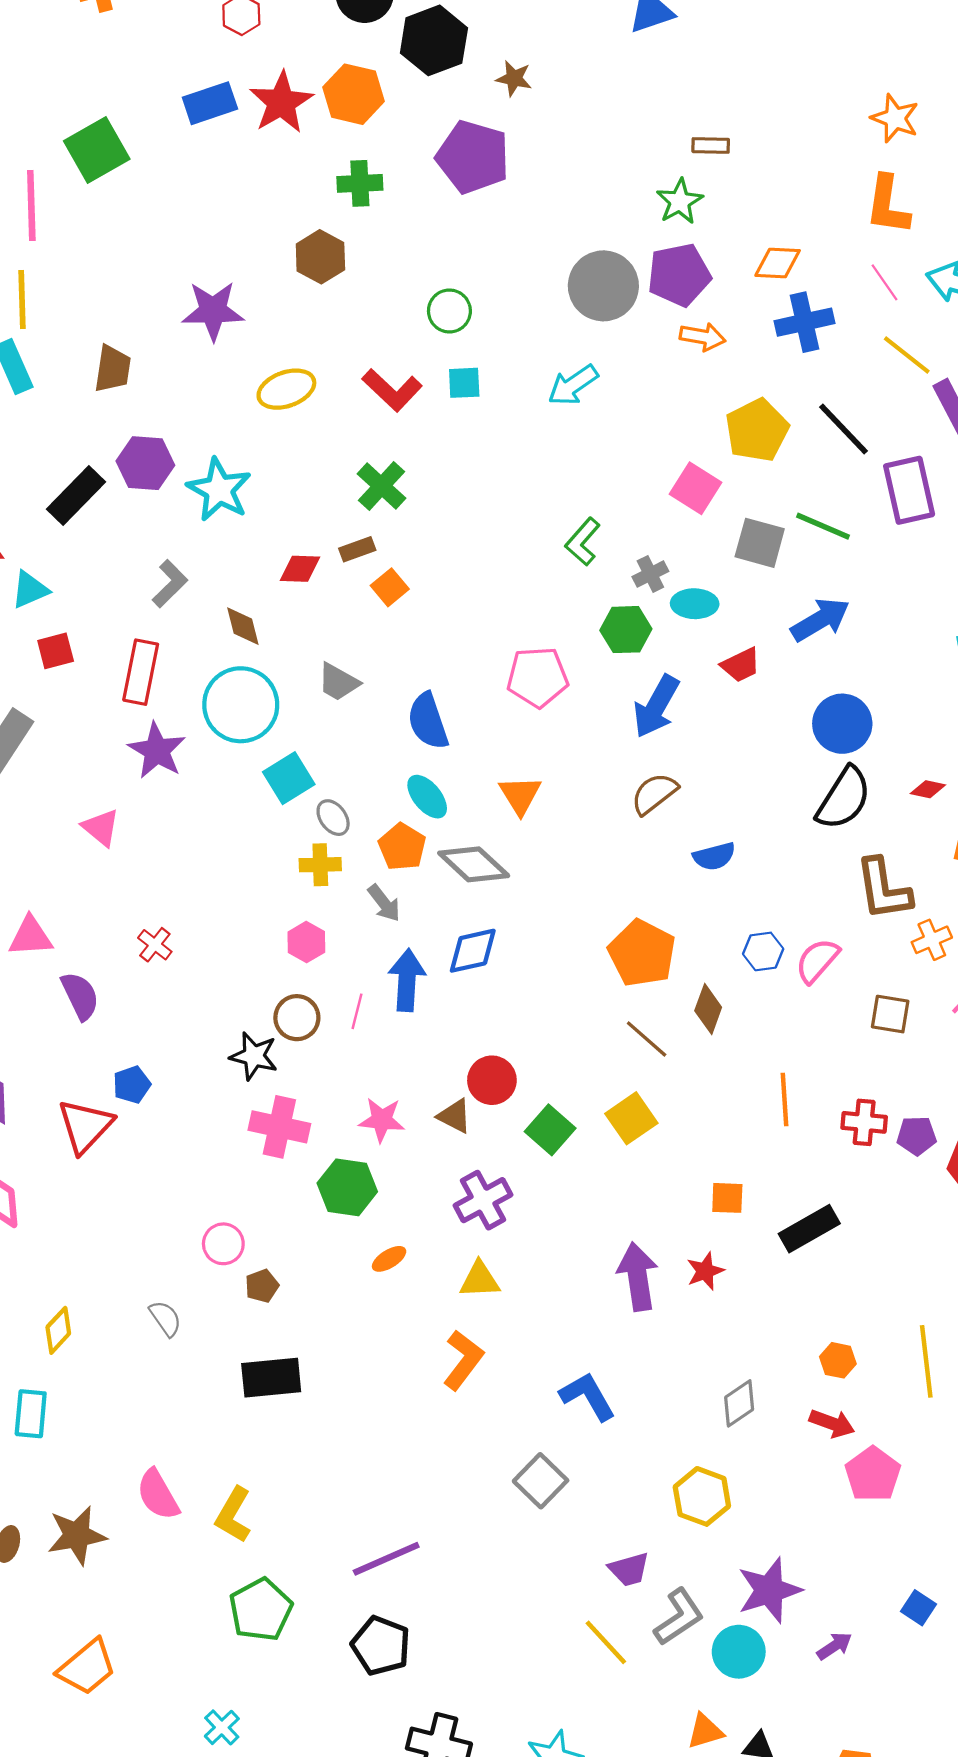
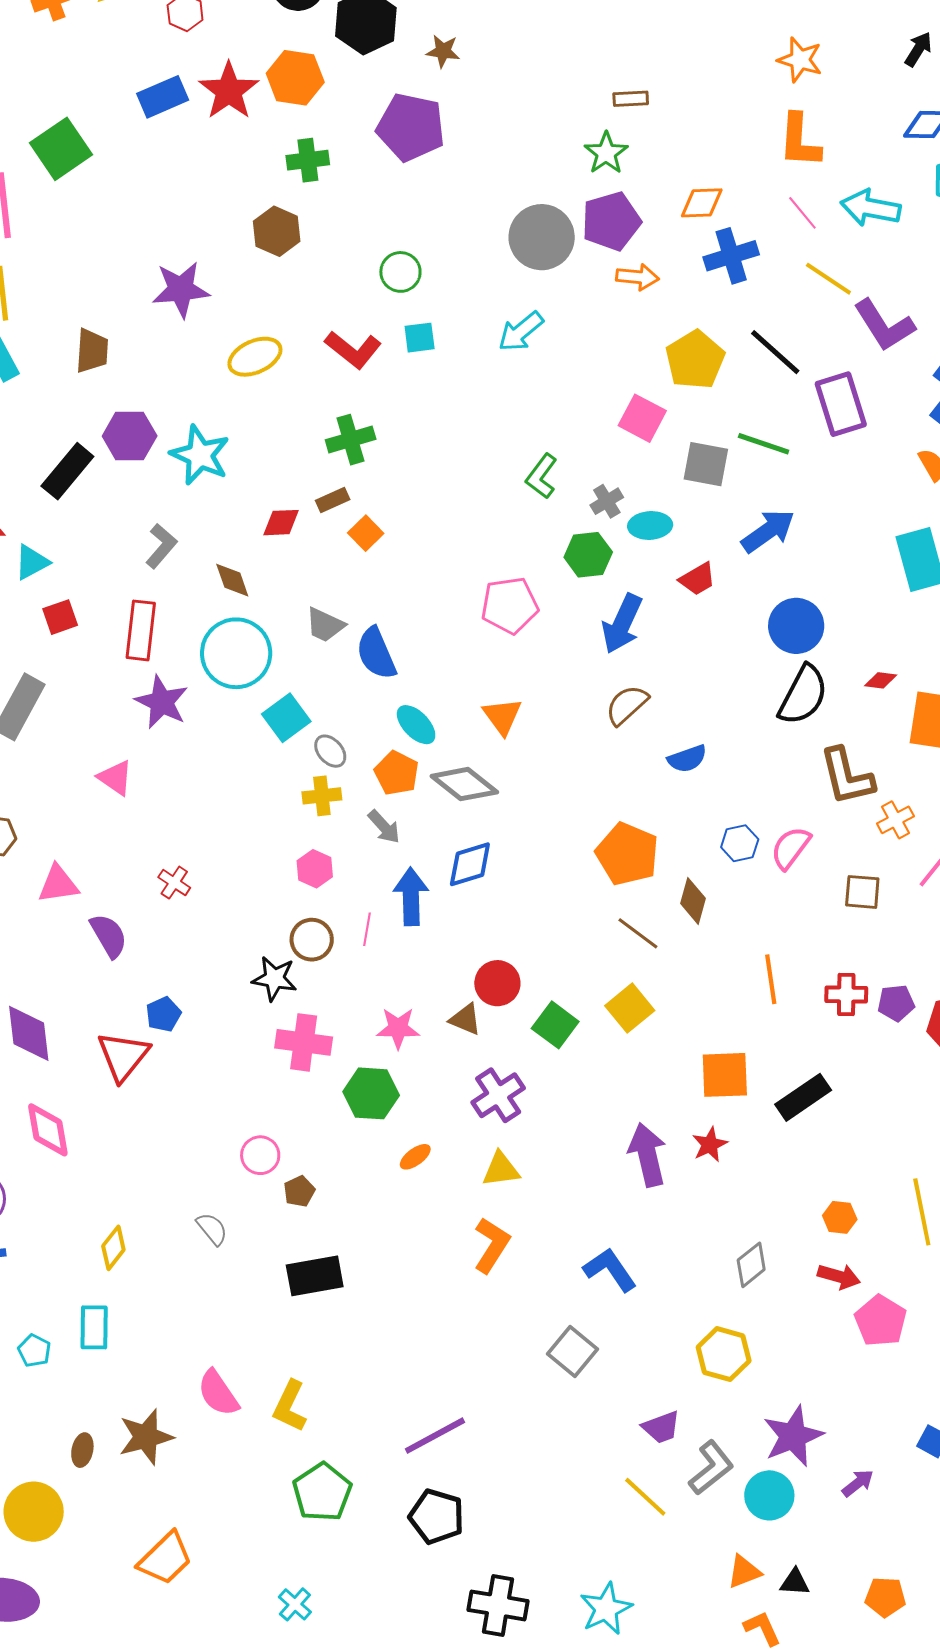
green cross: (382, 486) -> (351, 440), turned 36
blue semicircle: (428, 721) -> (376, 653), moved
orange square: (727, 1198) -> (725, 1075), size x1.6

